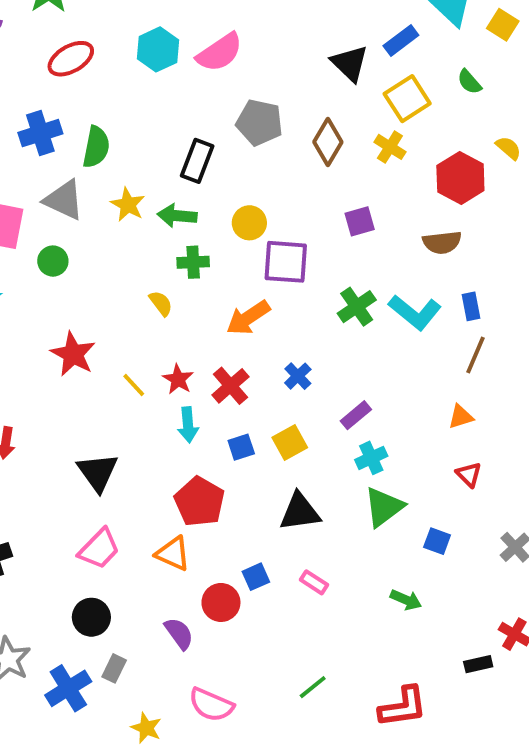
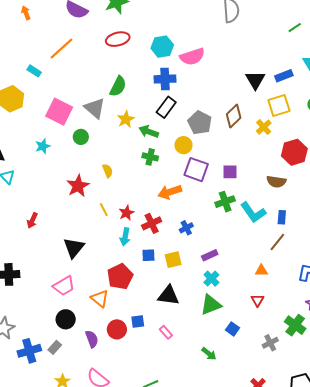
gray pentagon: (259, 122) -> (200, 123), moved
blue cross: (40, 133) -> (165, 79), moved
purple square: (360, 221) -> (230, 172), moved
yellow semicircle: (161, 303) -> (108, 171), moved
cyan cross: (371, 458) -> (211, 279), turned -35
black circle: (91, 617) -> (66, 319), moved

